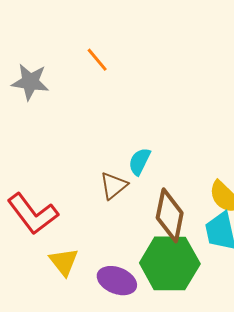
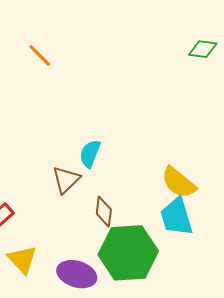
brown diamond: (170, 215) -> (104, 212), moved, size x0.6

